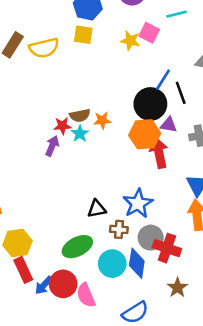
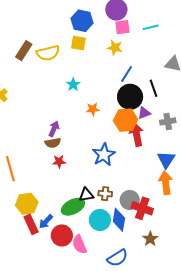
pink square: (149, 33) -> (123, 27), moved, turned -35
blue line: (163, 80) -> (127, 74), moved
brown semicircle: (80, 115) -> (53, 143), moved
purple triangle: (169, 125) -> (144, 113), turned -32
red star: (62, 126) -> (59, 162), moved
cyan star: (80, 134) -> (73, 84), moved
blue star: (138, 203) -> (104, 155), moved
black triangle: (97, 209) -> (86, 195), moved
blue arrow: (44, 285) -> (46, 221), moved

